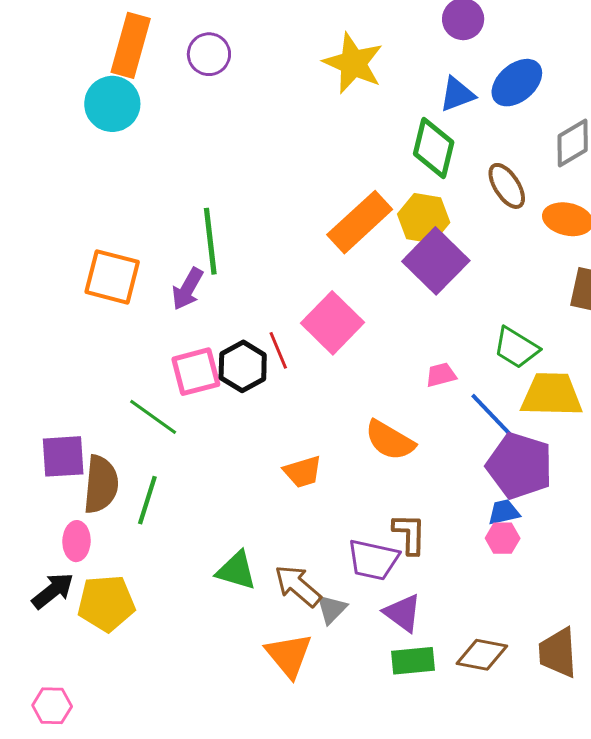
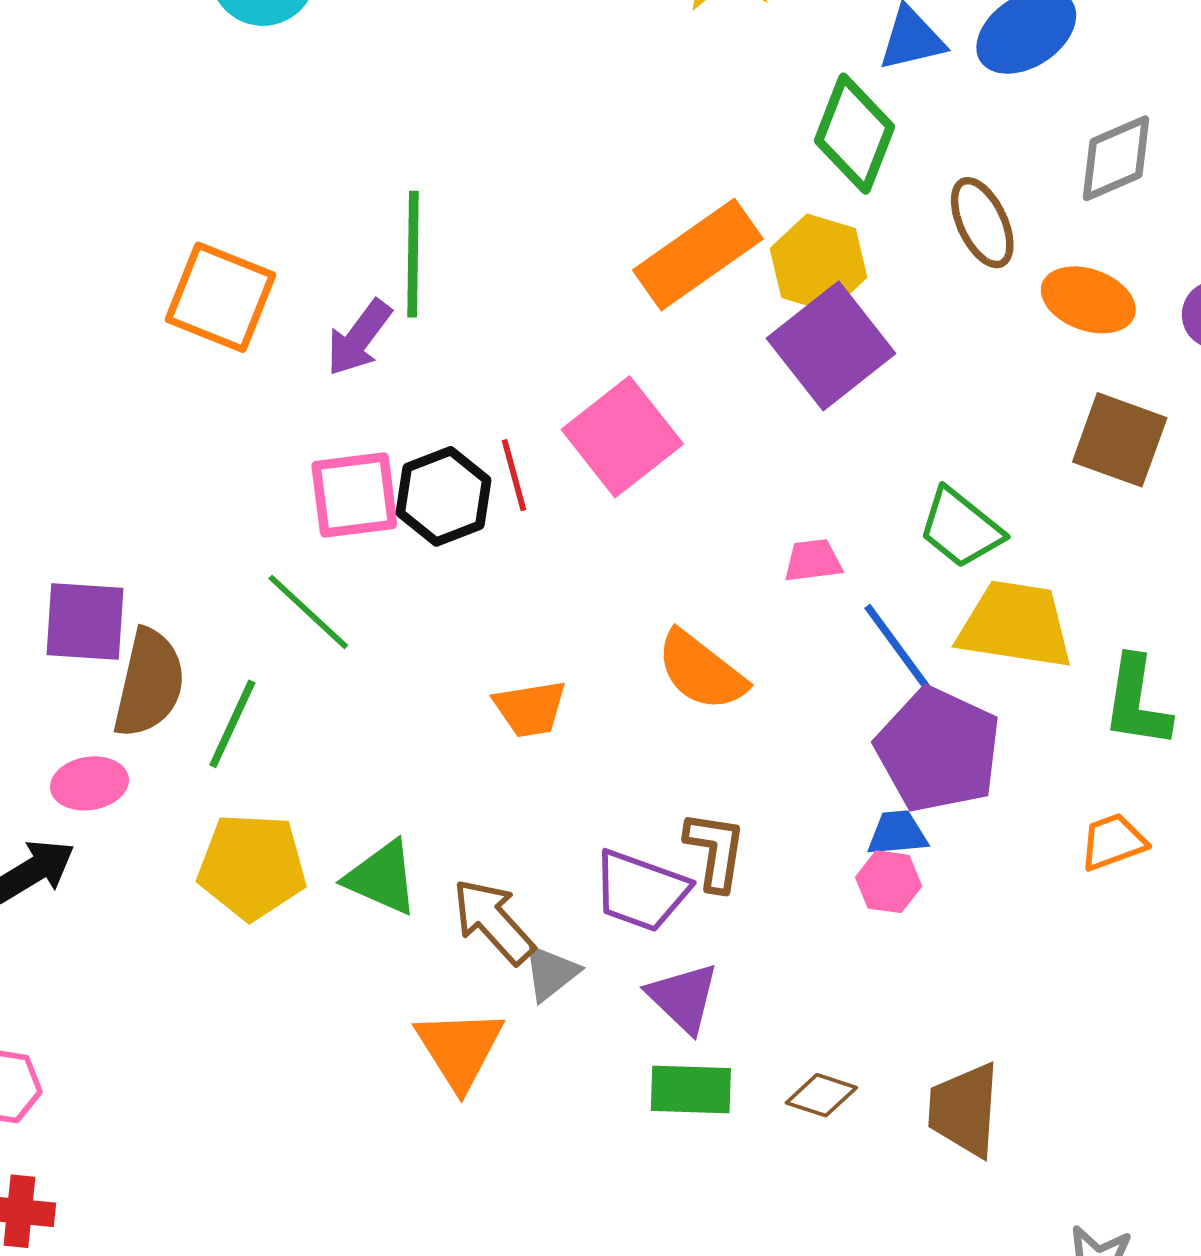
green line: (153, 417) -> (308, 612), moved
pink ellipse: (76, 541) -> (89, 783), turned 72
yellow pentagon: (106, 603) -> (252, 866), moved
brown diamond: (482, 655) -> (821, 1095), size x0.7

